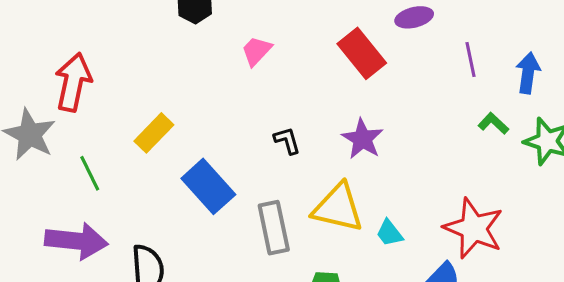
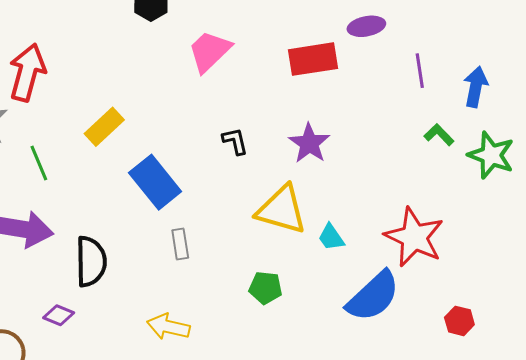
pink trapezoid: (256, 51) -> (209, 51), size x1.4
red rectangle: (362, 53) -> (313, 59), turned -63
gray rectangle: (274, 228) -> (180, 244), moved, size x0.6

